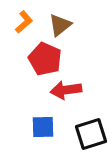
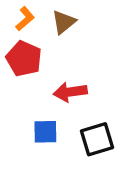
red pentagon: (45, 59) -> (24, 59), moved

